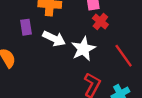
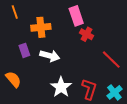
white star: (83, 49) -> (61, 87), moved

